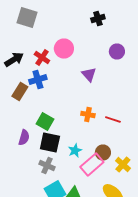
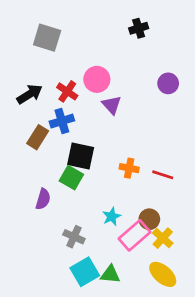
black cross: (98, 18) -> (139, 28), moved
purple triangle: (89, 74) -> (112, 105), moved
black square: (50, 142) -> (81, 156), moved
yellow cross: (123, 164) -> (163, 238), moved

